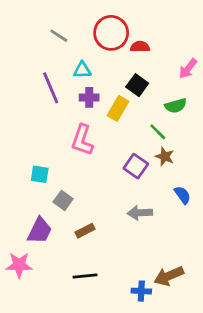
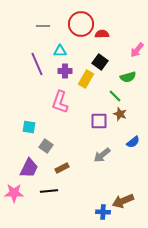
gray line: (59, 36) -> (43, 26), turned -32
purple square: (136, 166) -> (99, 121), turned -36
blue semicircle: (183, 195) -> (133, 142), turned 88
gray arrow: (140, 213) -> (102, 155), turned -36
black line: (85, 276) -> (49, 191), moved

